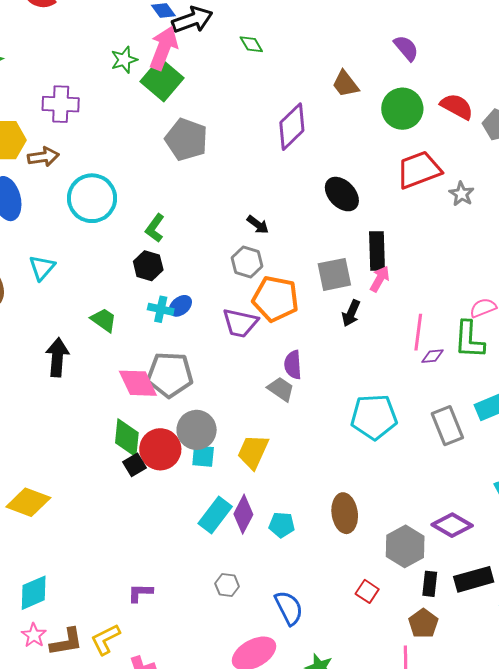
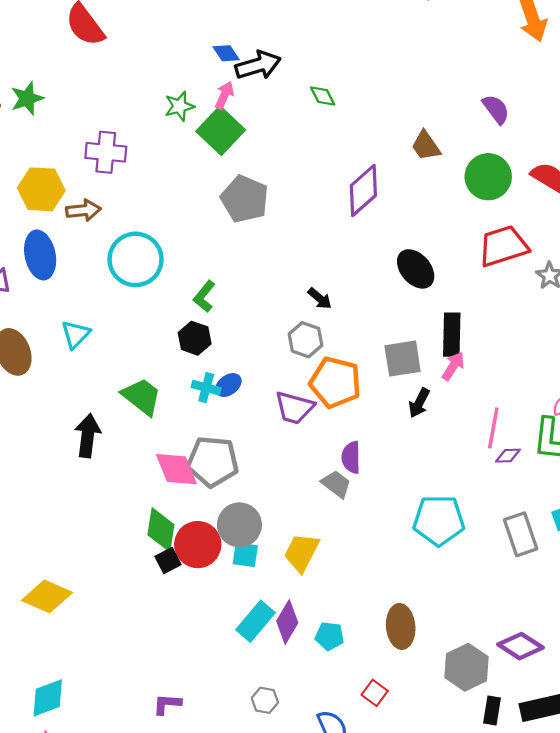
pink arrow: (164, 48) -> (224, 95), size x0.6
green trapezoid: (104, 320) -> (142, 396), size x1.4
red square: (367, 591) -> (375, 693), moved

